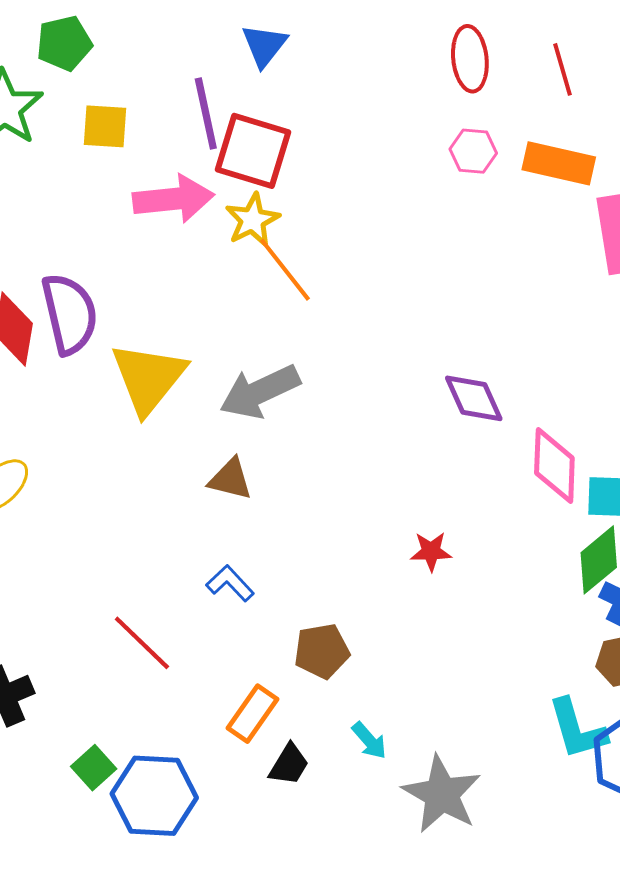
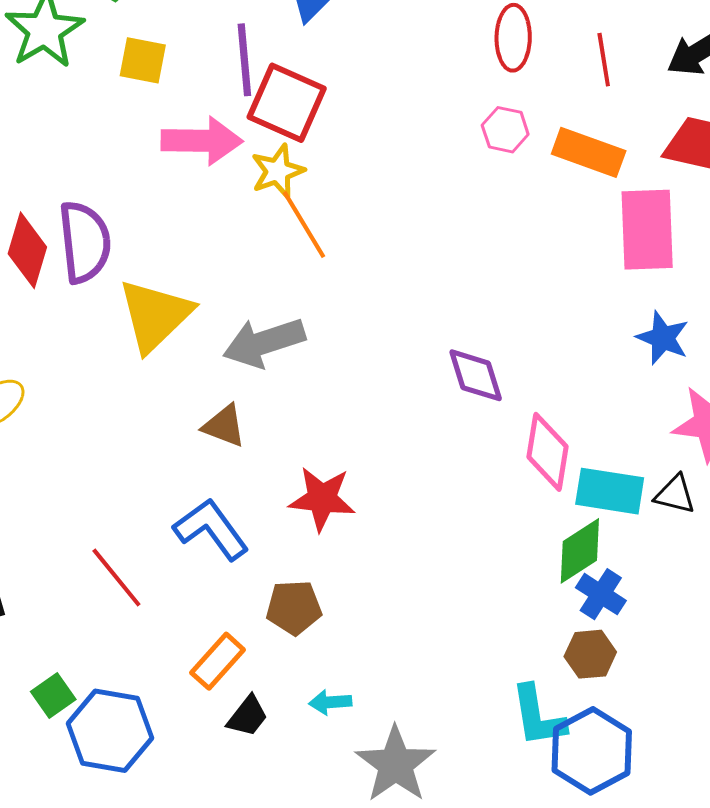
red star: (431, 551) -> (322, 499), moved, size x1.6
blue L-shape: (230, 583) -> (211, 529), size x1.6
cyan arrow: (369, 741) -> (330, 702), turned 120

